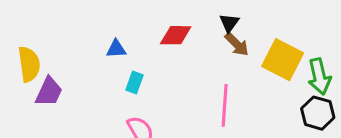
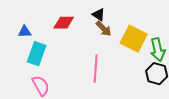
black triangle: (229, 23) -> (99, 15), turned -32
cyan rectangle: (134, 83) -> (37, 54), size x1.6

